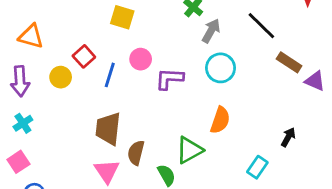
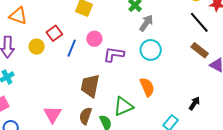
black line: (261, 26) -> (199, 22), moved
orange semicircle: (220, 120) -> (147, 87), turned -48
brown trapezoid: (108, 129) -> (90, 86), moved
brown semicircle: (136, 153) -> (86, 116), moved
pink triangle: (107, 171) -> (53, 114), moved

